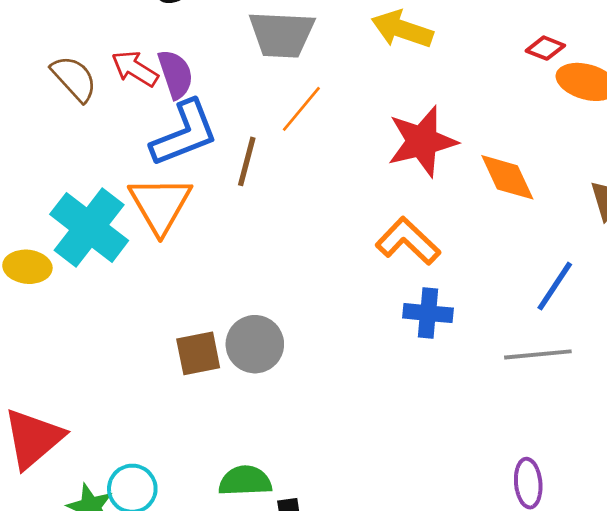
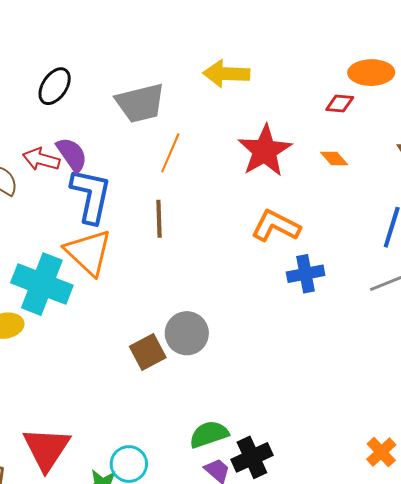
red diamond: (545, 48) -> (340, 104), moved
blue L-shape: (184, 133) -> (91, 196), turned -40
brown line: (247, 161) -> (159, 219), moved
orange diamond: (507, 177) -> (334, 159), size x0.6

